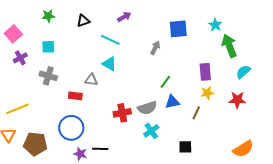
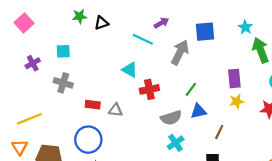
green star: (48, 16) -> (80, 16), moved
purple arrow: (124, 17) -> (161, 23), moved
pink square: (13, 34) -> (24, 23), moved
cyan line: (110, 40) -> (143, 39), moved
gray arrow: (155, 48) -> (180, 52), size x1.6
gray triangle: (91, 80) -> (116, 110), moved
red cross: (122, 113) -> (149, 89), moved
brown line: (196, 113) -> (219, 132), moved

